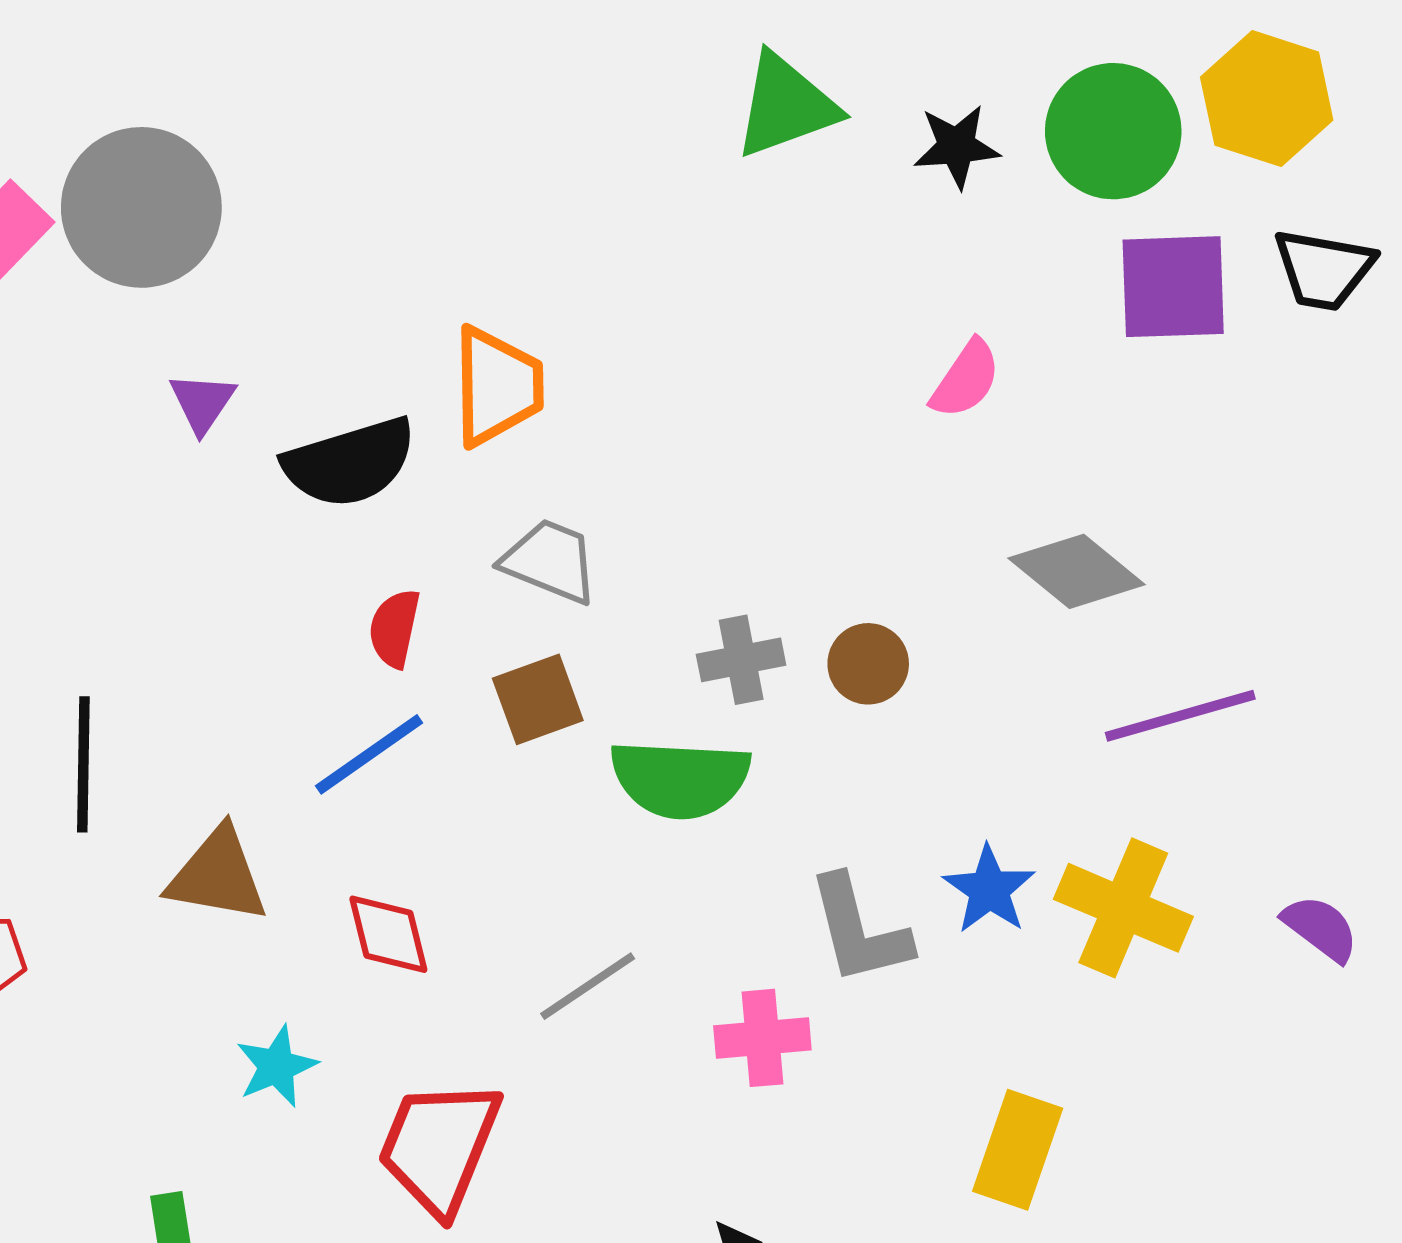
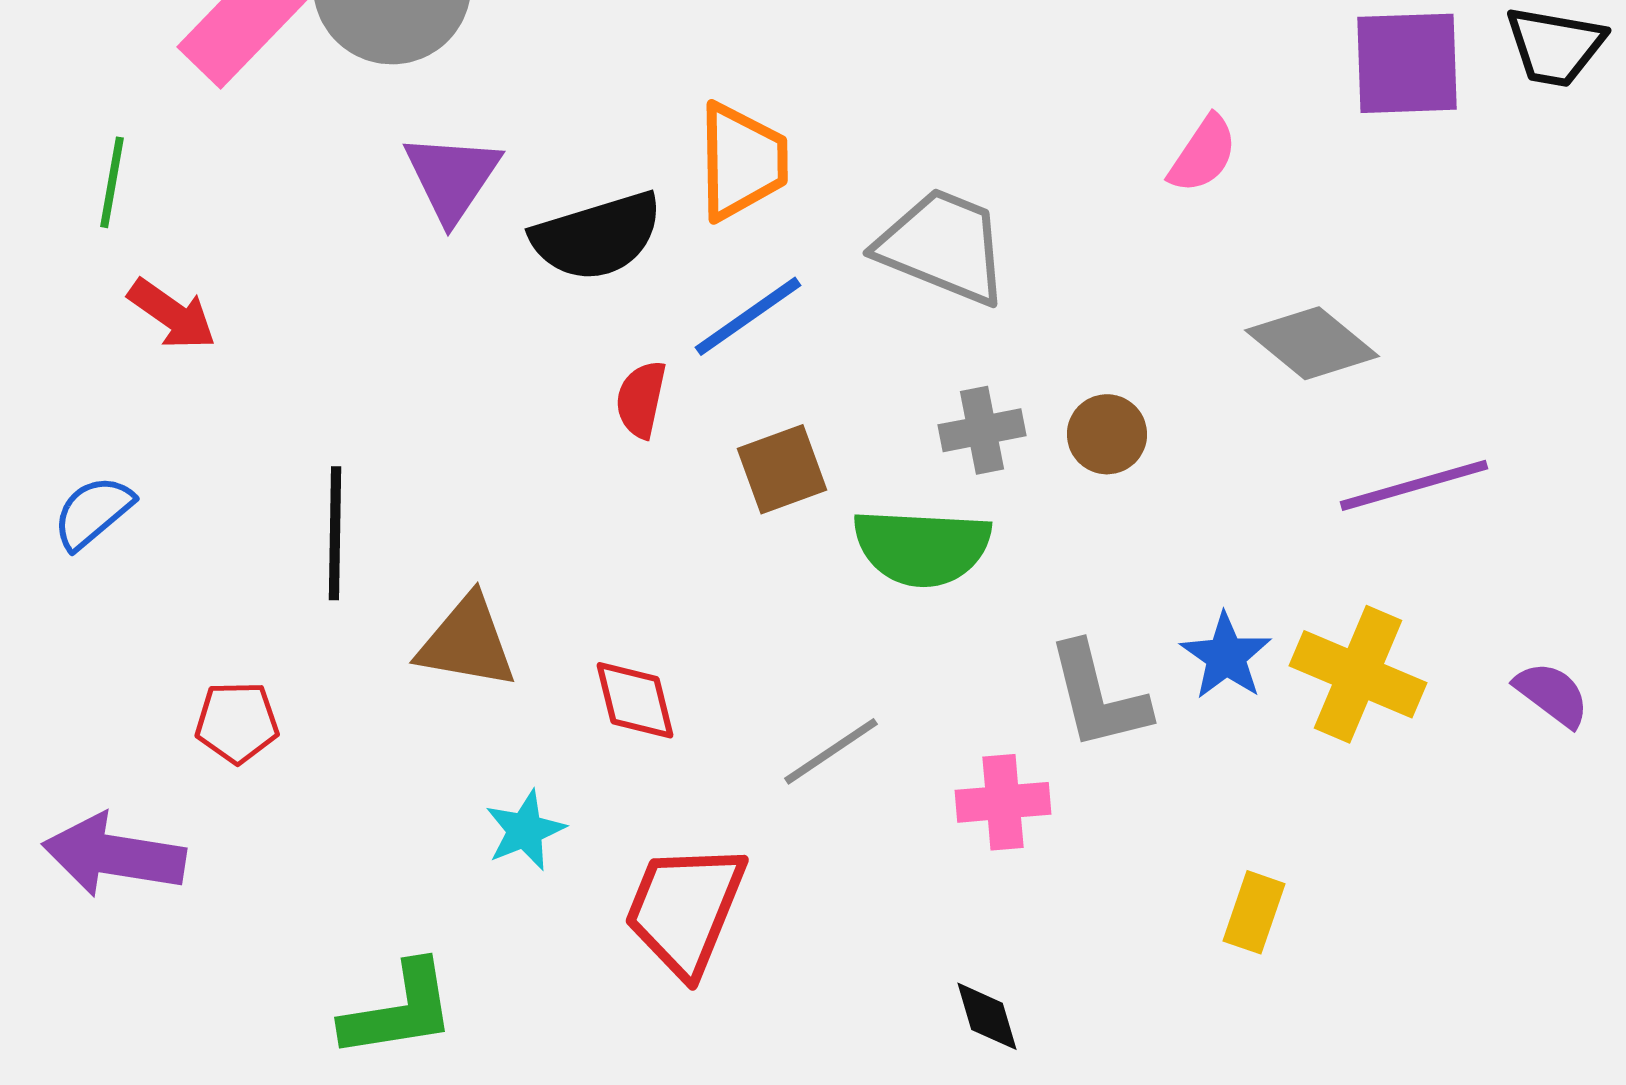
purple triangle: (202, 403) -> (452, 177), size x1.5
gray trapezoid: (550, 561) -> (943, 246), moved, size x1.4
blue line: (369, 754) -> (748, 316), moved
yellow rectangle: (1018, 1150) -> (1254, 912), size x0.7

